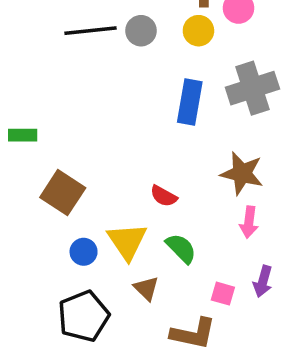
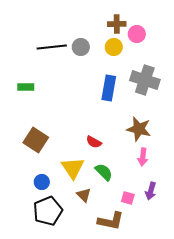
gray cross: (252, 88) -> (145, 80), turned 36
green rectangle: (23, 135) -> (26, 87), moved
blue circle: (84, 252) -> (42, 182), moved

